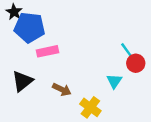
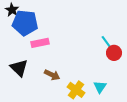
black triangle: (22, 81) -> (19, 68), turned -36
cyan triangle: (114, 81) -> (100, 87), moved

